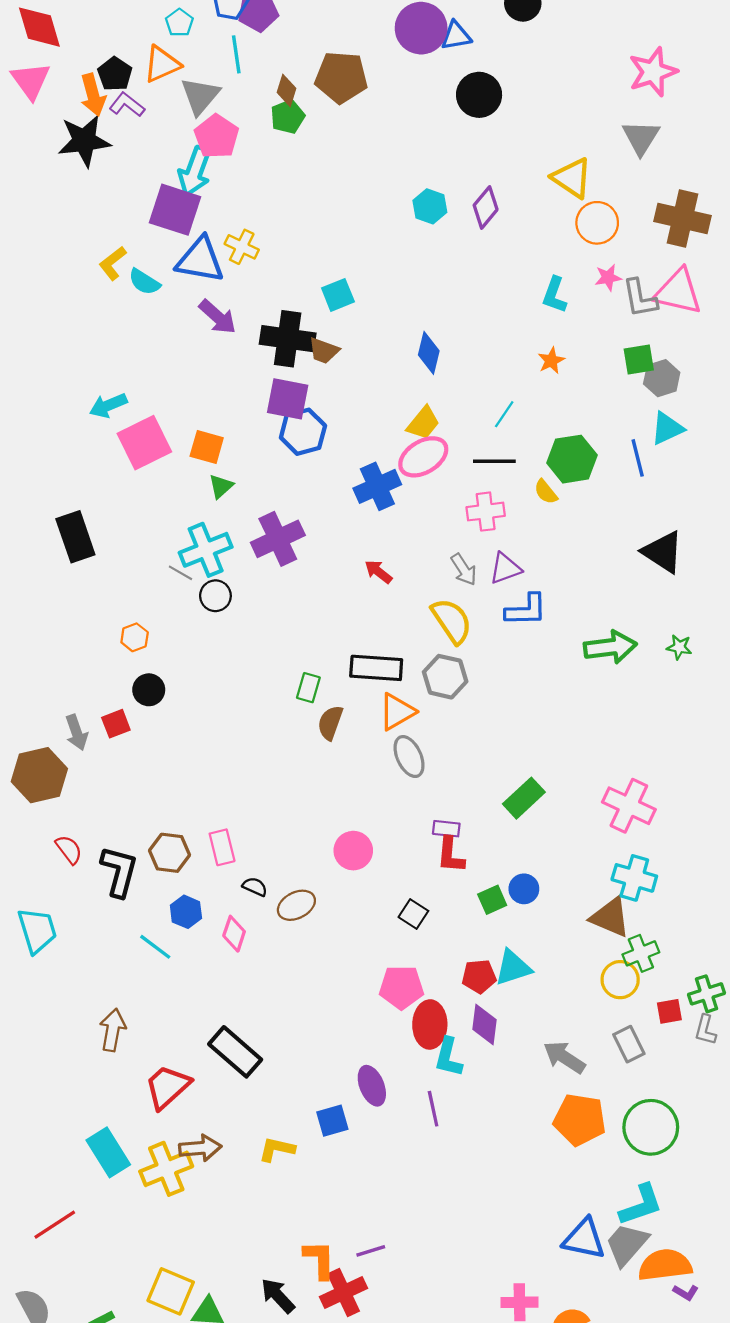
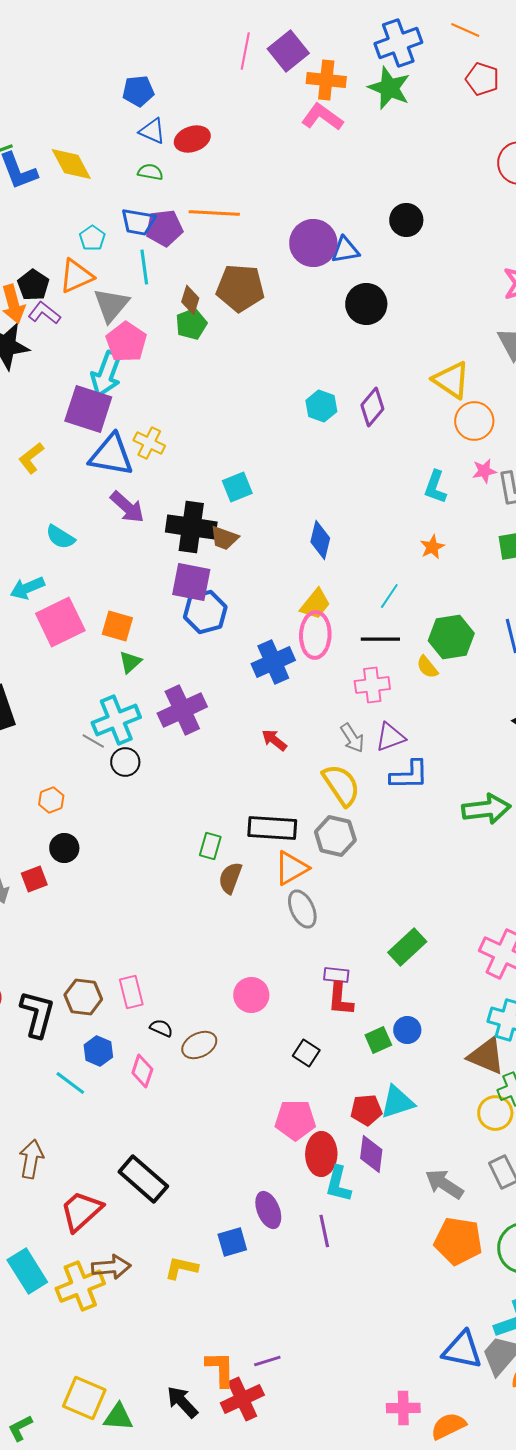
cyan semicircle: (144, 282) -> (60, 537), moved
pink ellipse: (423, 457) -> (315, 635), turned -57

